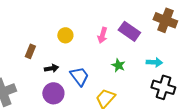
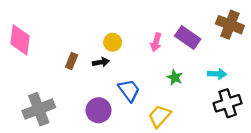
black arrow: (51, 68) -> (101, 62), moved
black cross: (163, 87) -> (228, 103), turned -35

